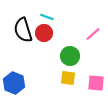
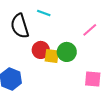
red circle: (44, 33) -> (41, 50), moved
yellow square: (68, 78) -> (52, 56), moved

